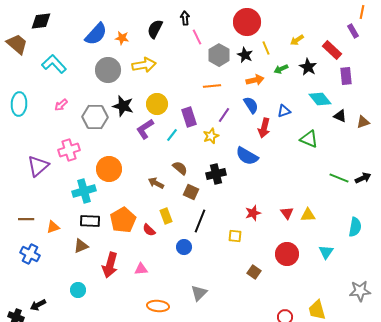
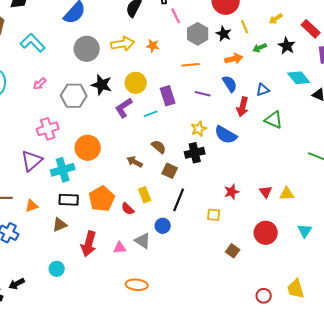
orange star: (122, 38) -> (153, 46), moved
purple line: (224, 115) -> (203, 94), turned 70
cyan line: (172, 135) -> (151, 114), turned 32
yellow star: (211, 136) -> (199, 129), moved
green triangle: (309, 139) -> (274, 120), moved
purple triangle: (38, 166) -> (32, 161), moved
gray triangle: (199, 293) -> (143, 241), moved, turned -42

